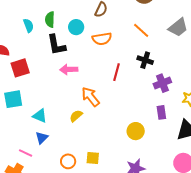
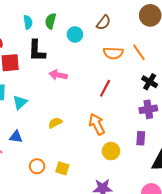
orange semicircle: (102, 39) -> (113, 53), moved
black L-shape: (56, 45) -> (37, 51), moved
black cross: (145, 60) -> (150, 82), moved
orange arrow: (91, 97) -> (97, 124), moved
cyan triangle: (40, 116) -> (20, 102), moved, turned 42
blue triangle: (42, 138) -> (16, 137), turned 40

